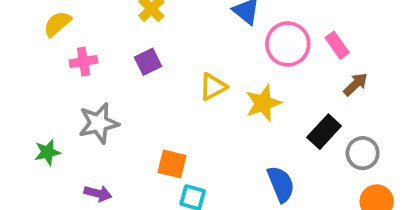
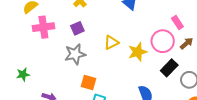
pink circle: (288, 44) -> (163, 41), moved
pink cross: (83, 61) -> (43, 27), size x1.5
gray star: (99, 123) -> (75, 54), moved

